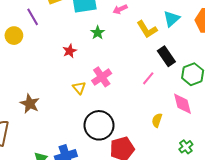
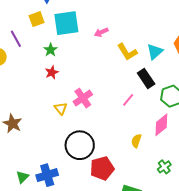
cyan triangle: (172, 19) -> (155, 52), moved
green star: (98, 33) -> (51, 50), moved
pink diamond: (183, 104) -> (161, 125), turned 65

